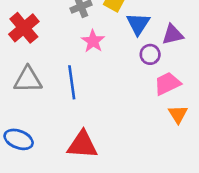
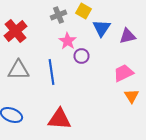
purple circle: (150, 54) -> (82, 56), moved

